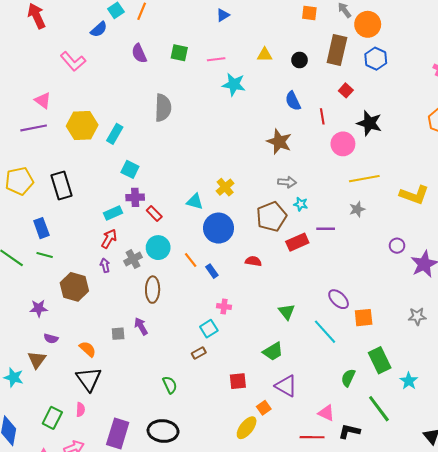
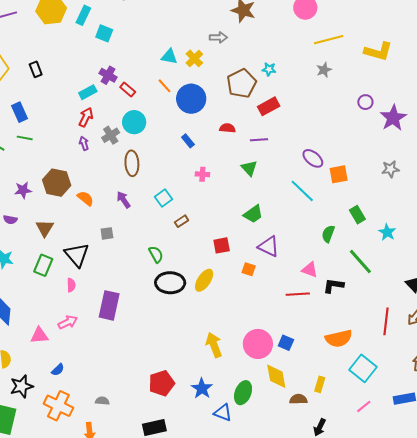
cyan square: (130, 169) -> (104, 33), moved
gray arrow: (287, 182) -> (218, 37), moved
black rectangle: (61, 186) -> (36, 69), size x0.6
purple cross: (135, 197) -> (108, 75), turned 36
cyan triangle: (195, 202) -> (169, 57), moved
purple line: (326, 229) -> (259, 140), moved
orange line: (191, 260) -> (165, 86), moved
brown hexagon: (74, 287) -> (57, 183), moved
green triangle: (287, 312) -> (249, 168), moved
cyan square: (209, 329) -> (163, 198), moved
gray square: (118, 334) -> (107, 233), moved
purple semicircle: (51, 339) -> (10, 220), moved
orange semicircle: (88, 349) -> (85, 198), moved
brown triangle: (37, 360) -> (45, 228), moved
green rectangle: (380, 360) -> (357, 215), size x0.7
orange square: (264, 408) -> (249, 269), turned -32
green rectangle: (52, 418) -> (43, 265), moved
yellow ellipse: (247, 428) -> (204, 280), moved
black ellipse: (163, 431) -> (170, 283), moved

